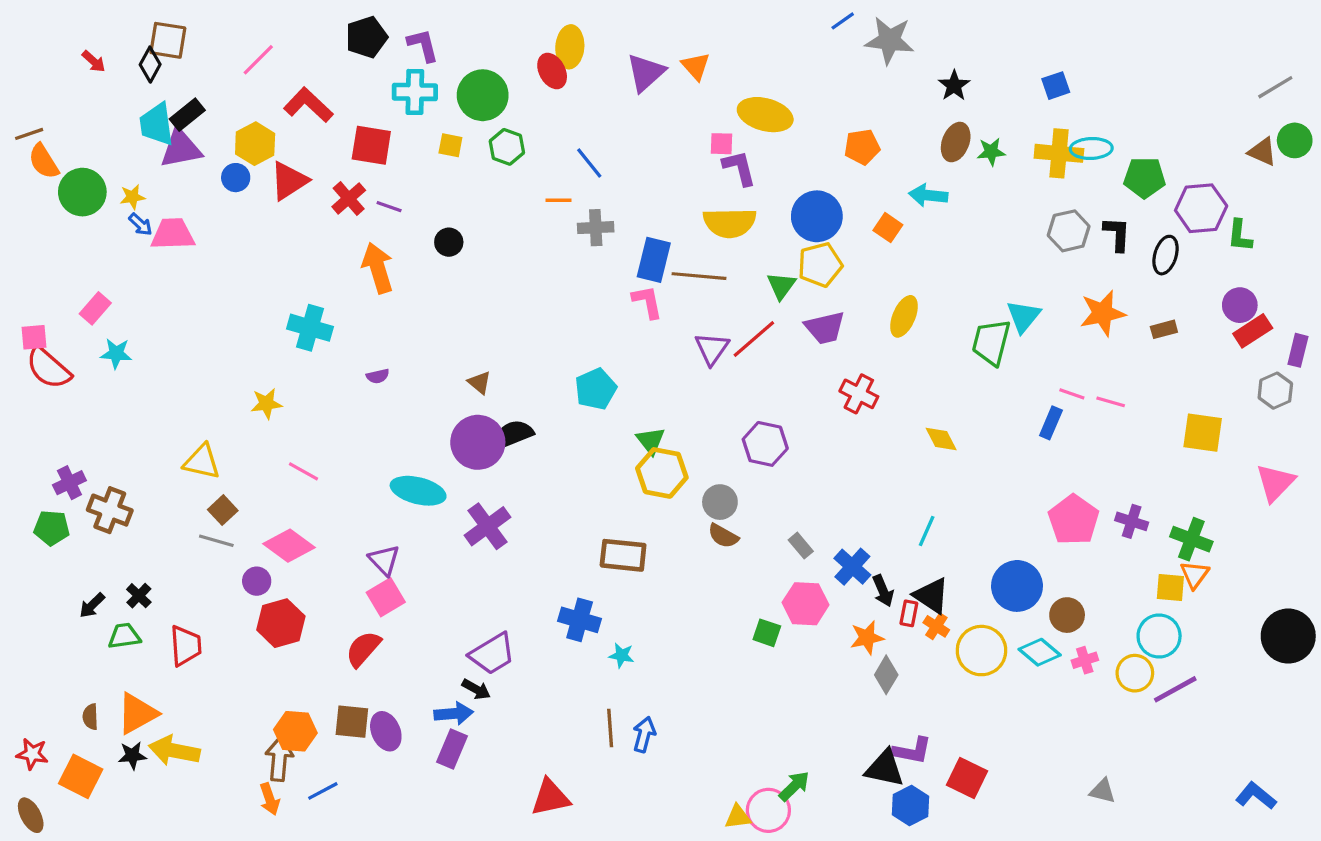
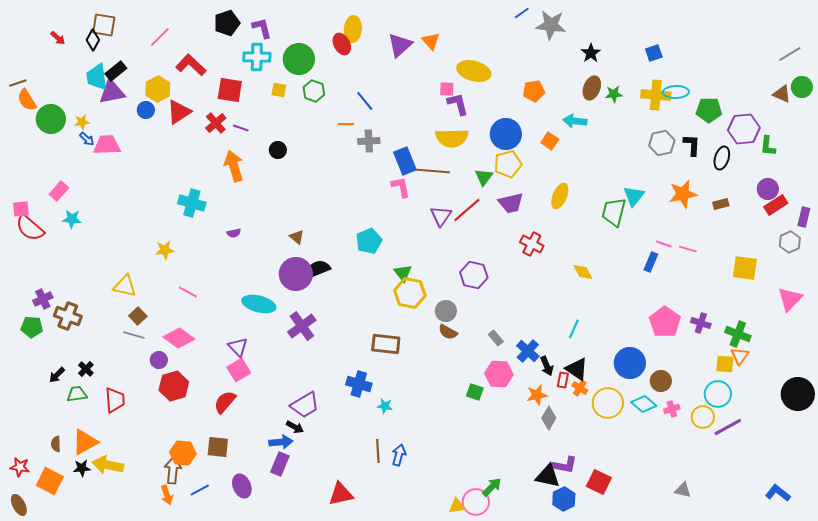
blue rectangle: (654, 260) -> (405, 161), turned -36
purple ellipse: (386, 731) -> (242, 486), moved

